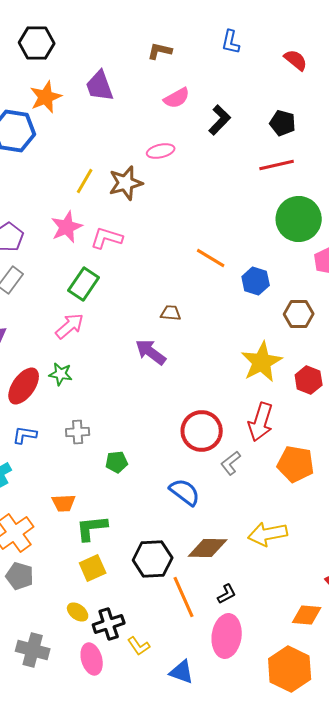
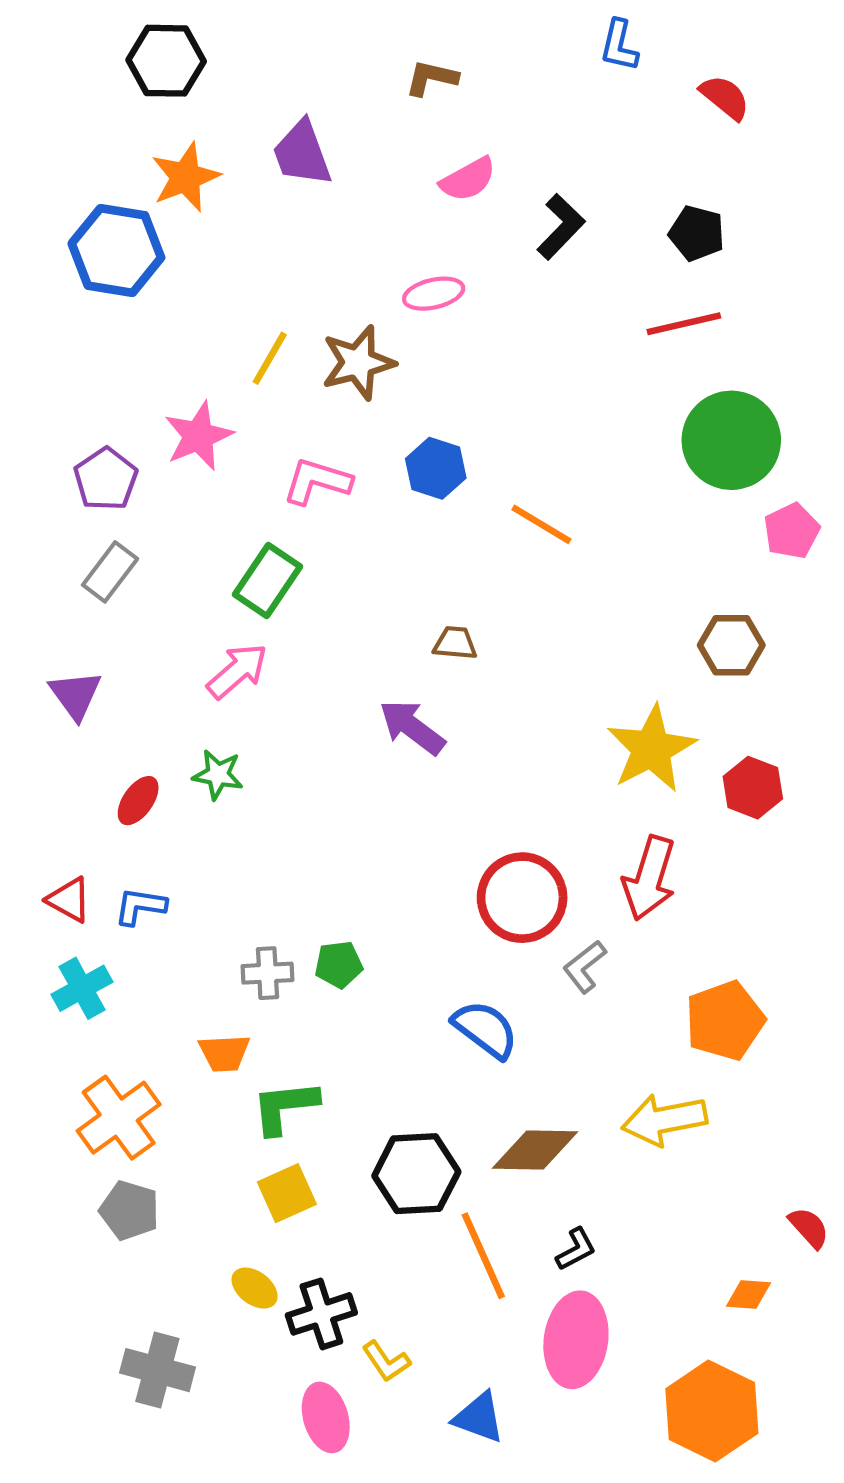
blue L-shape: (231, 42) -> (619, 46), moved
pink star: (67, 227) -> (198, 436), moved
blue hexagon: (256, 281) -> (436, 468), moved
red ellipse: (24, 386) -> (138, 801), size x0.6
gray cross: (78, 432) -> (267, 973), moved
orange pentagon: (296, 464) -> (725, 1021), moved, turned -30
orange diamond: (307, 615) -> (749, 1295), size x0.7
pink ellipse: (92, 659) -> (326, 1417), moved

